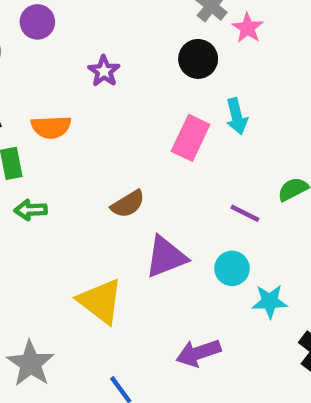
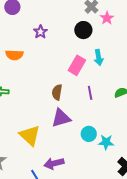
brown semicircle: (128, 204) -> (57, 92), moved, turned 126
purple line: (245, 213) -> (90, 93), moved, turned 48
cyan circle: (232, 268) -> (89, 134), moved
purple arrow: (198, 353) -> (54, 163), moved

